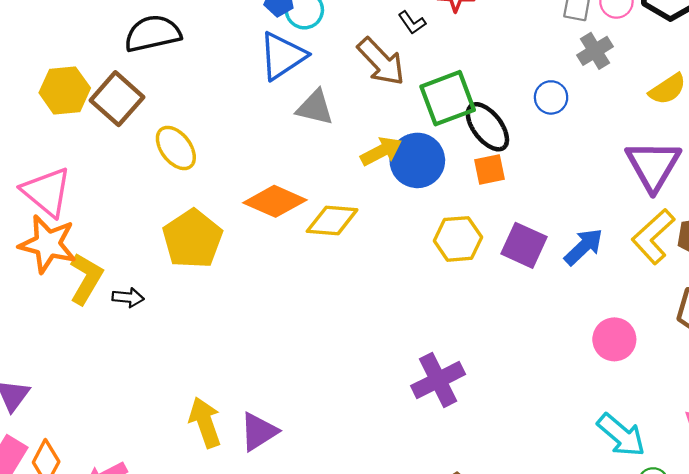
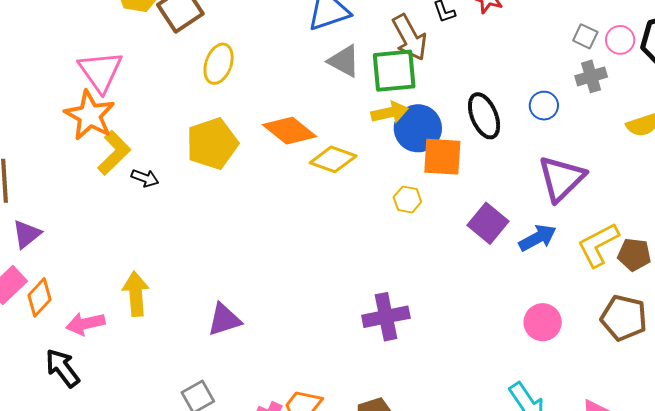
green square: (448, 98) -> (394, 71), moved
yellow ellipse: (176, 148) -> (219, 64), turned 42
purple triangle: (653, 165) -> (562, 178), moved
orange square: (490, 170) -> (442, 157), moved, size x1.5
yellow hexagon: (458, 239) -> (407, 200), moved, size x0.7
yellow arrow: (205, 422) -> (136, 294), moved

